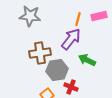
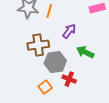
orange line: (78, 19) -> (49, 11), moved
purple arrow: (71, 39) -> (69, 31), size x0.7

